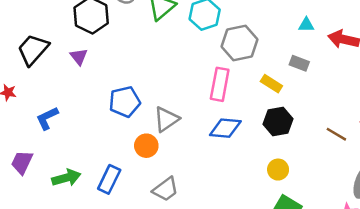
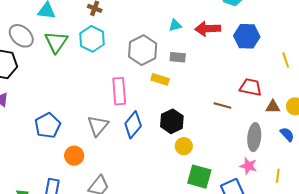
gray hexagon: (240, 43) -> (143, 50), moved
gray triangle: (166, 119) -> (98, 126), moved
black hexagon: (278, 122) -> (172, 121), moved
blue diamond: (225, 128) -> (133, 125), turned -40

